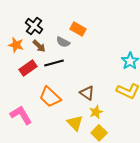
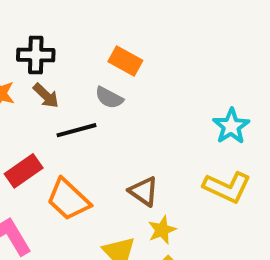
black cross: (34, 26) -> (36, 55), turned -36
gray semicircle: (63, 42) -> (109, 98), moved
red rectangle: (28, 68) -> (24, 171), moved

